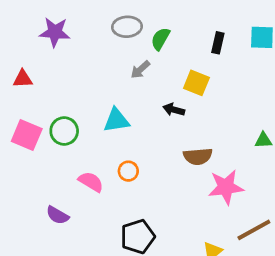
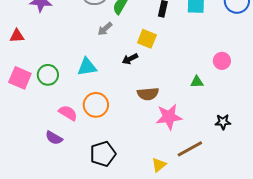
black arrow: (174, 110) -> (130, 59), turned -42
orange circle: (128, 171) -> (96, 105), size x1.6
purple semicircle: (57, 215) -> (54, 138), moved

